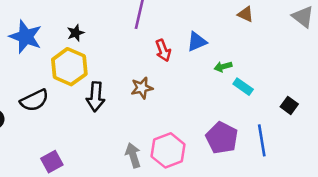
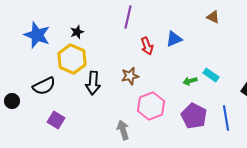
green arrow: (223, 67) -> (190, 81), moved
pink hexagon: (168, 150) -> (151, 106), moved
purple square: (52, 162) -> (56, 120), moved, turned -30

